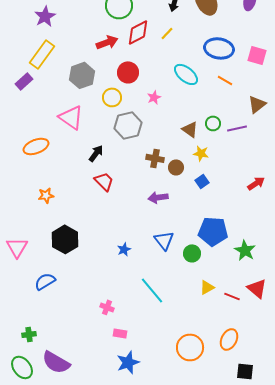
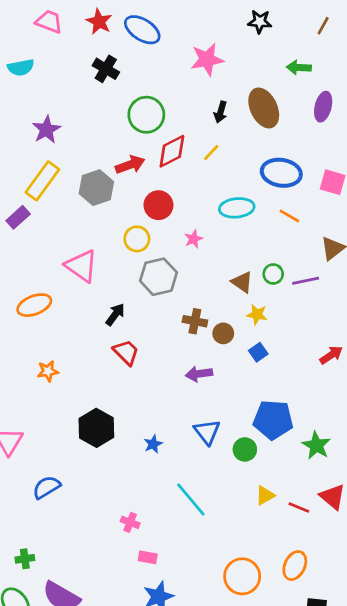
cyan ellipse: (186, 74) -> (237, 208), turned -45
gray hexagon: (82, 75) -> (96, 188), moved
black hexagon: (65, 239) -> (96, 428), moved

